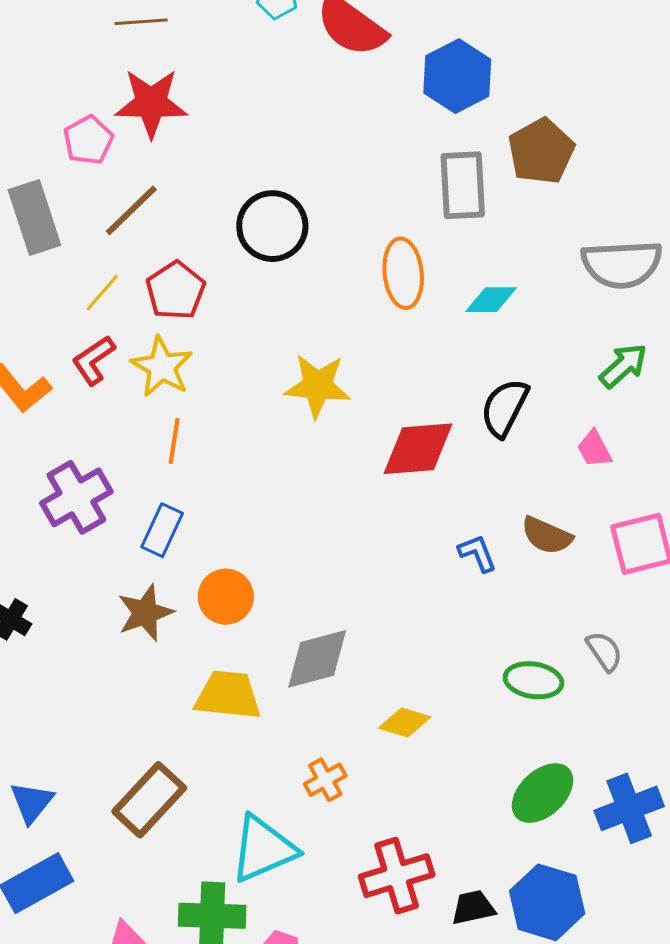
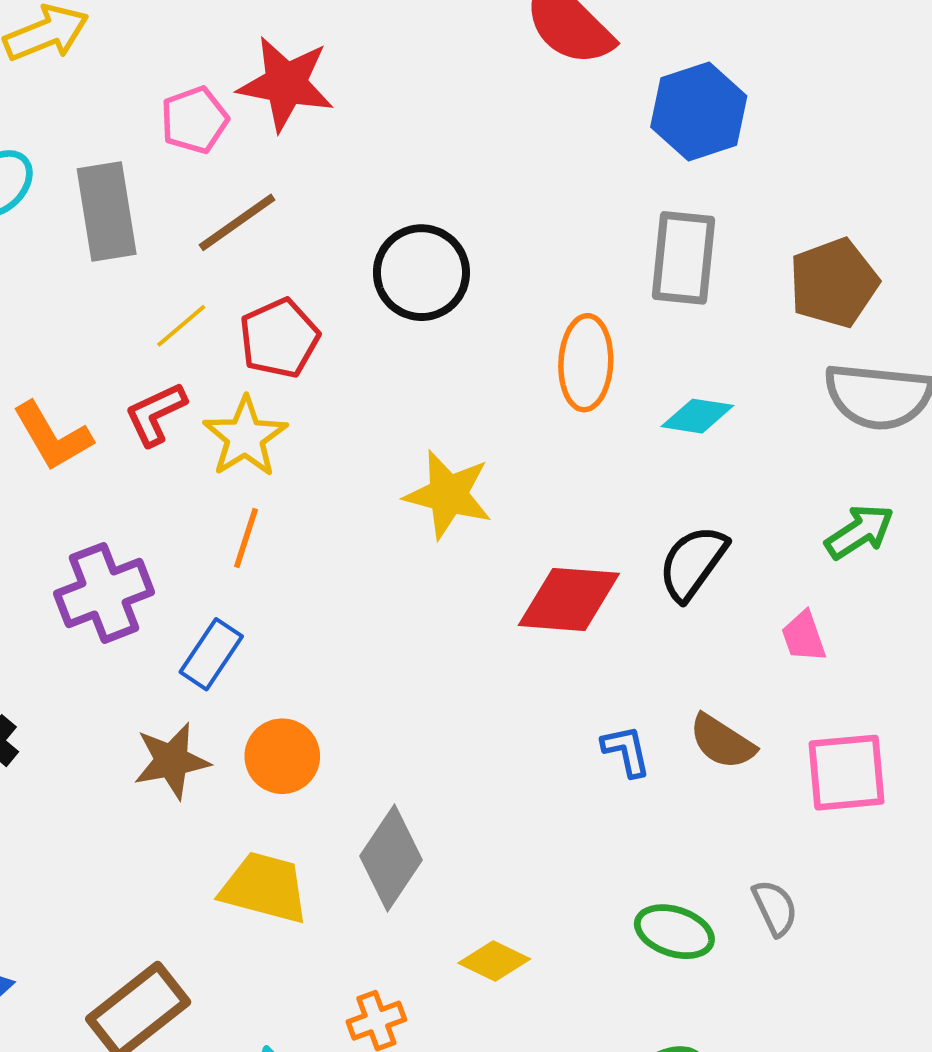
brown pentagon: (541, 151) -> (834, 283), moved
gray diamond: (317, 659) -> (391, 858), turned -50

